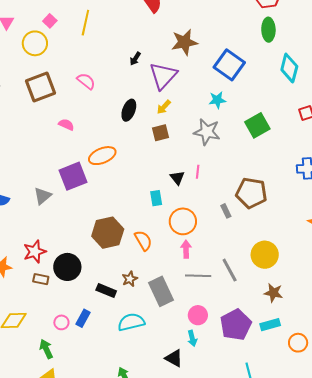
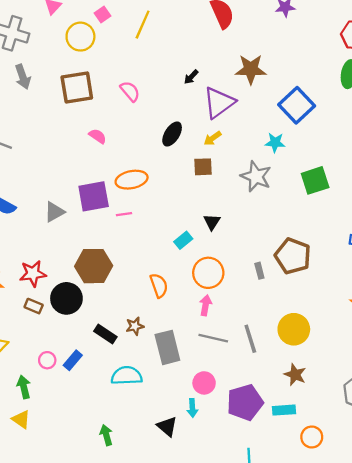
pink line: (198, 172) -> (124, 214), moved, turned 64
cyan rectangle: (156, 198) -> (183, 240), turned 49
brown hexagon: (108, 233) -> (94, 266), moved

